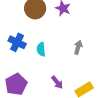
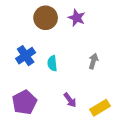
blue cross: (17, 42) -> (26, 56), turned 30

